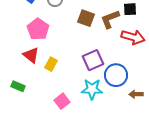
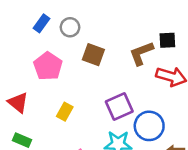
brown square: (86, 18) -> (93, 55), moved
red triangle: (31, 55) -> (18, 103), moved

